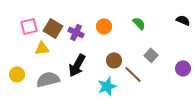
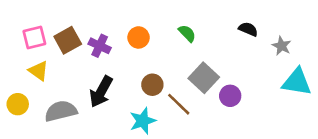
brown square: (53, 28) -> (68, 40), turned 30
yellow triangle: (42, 48) -> (39, 71), moved, turned 42
gray square: (151, 55) -> (204, 78), size x1.5
purple circle: (183, 68) -> (230, 96), moved

